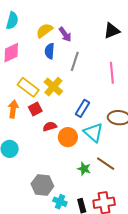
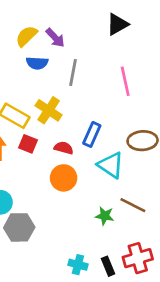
blue semicircle: (50, 51) -> (37, 63), turned -84
red square: (35, 109) -> (28, 144), turned -32
red semicircle: (50, 126) -> (64, 148), moved, turned 40
orange circle: (68, 137) -> (64, 178), moved
gray hexagon: (42, 185) -> (19, 227), moved

